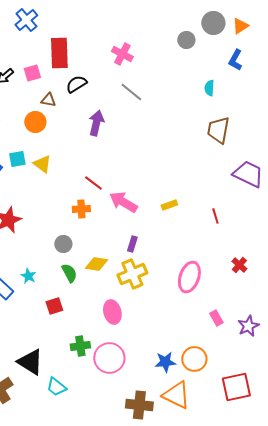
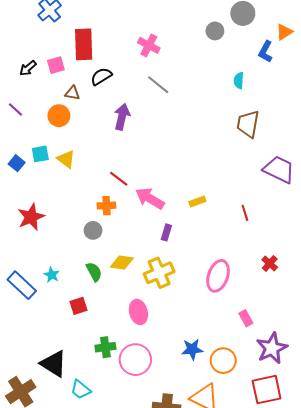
orange triangle: (240, 26) -> (284, 32), moved
gray circle: (63, 244) -> (93, 230), moved
purple rectangle: (132, 244) -> (166, 232), moved
purple star: (248, 326) -> (272, 348), moved, size x1.4
blue star: (165, 362) -> (192, 349), moved

